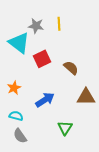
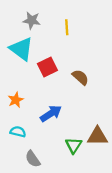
gray star: (36, 26) -> (32, 20), moved
brown triangle: (86, 97) -> (97, 136), moved
gray semicircle: (20, 136) -> (33, 159), moved

